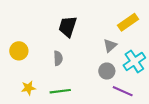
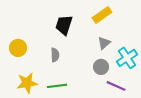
yellow rectangle: (128, 22) -> (102, 15), moved
yellow star: (28, 88) -> (27, 83), size x1.5

